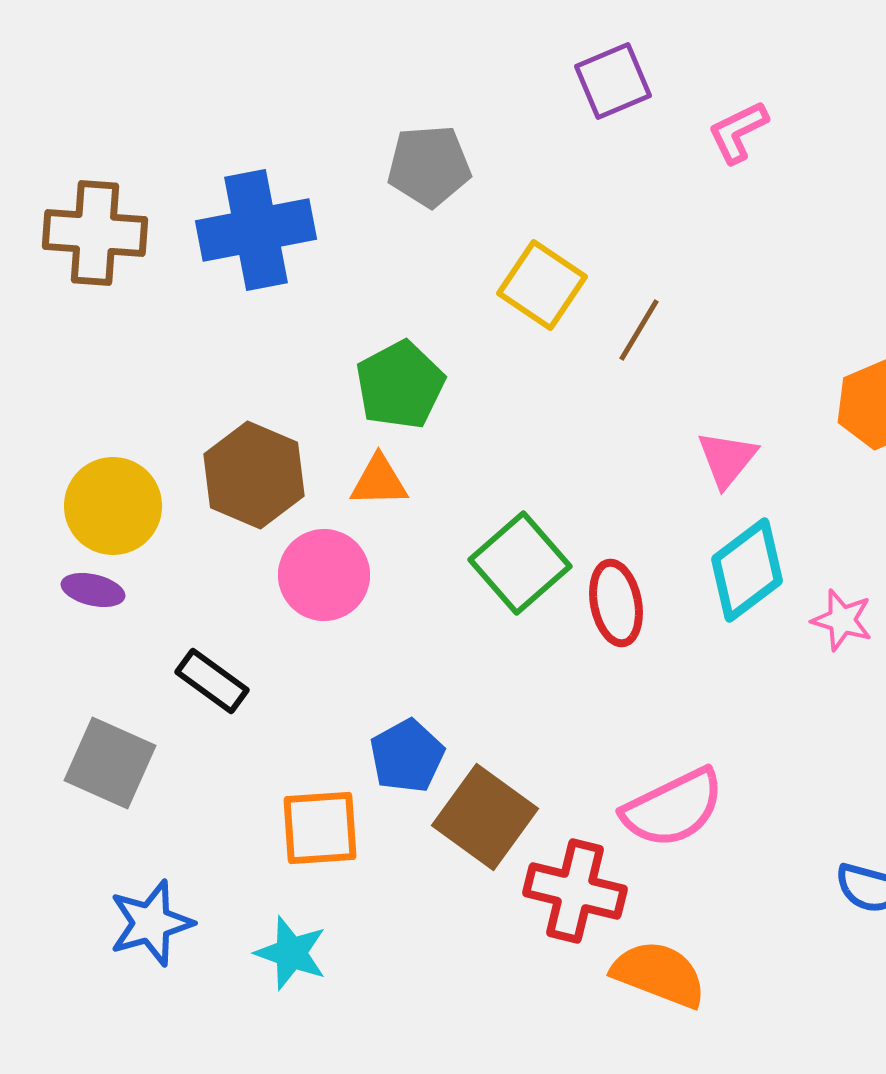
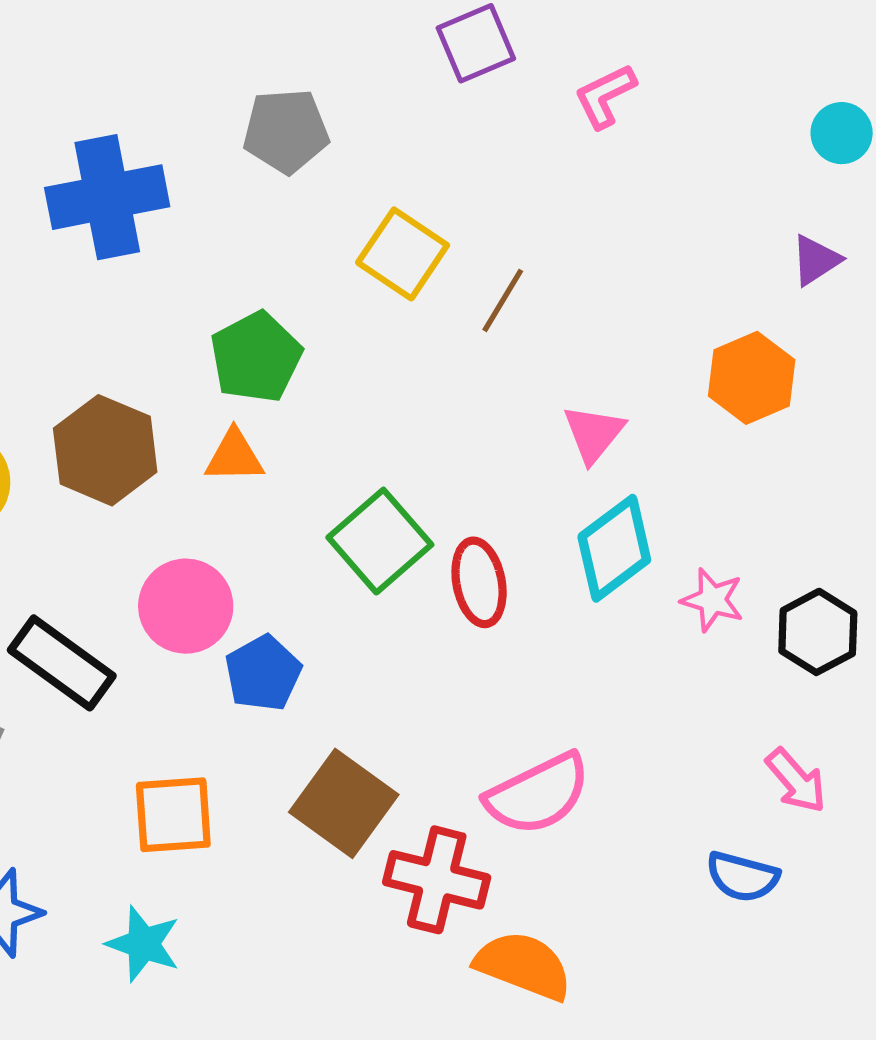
pink circle: (324, 575) -> (186, 606), moved
black rectangle: (212, 681) -> (62, 663), size x1.4
blue pentagon: (407, 756) -> (263, 673), moved

